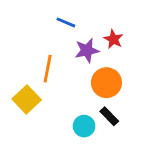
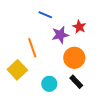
orange line: (48, 69) -> (32, 48), turned -30
cyan circle: (84, 126) -> (49, 84), moved

